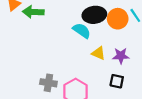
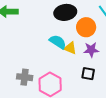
orange circle: (118, 19) -> (86, 27), moved
cyan semicircle: (82, 31) -> (58, 42), moved

